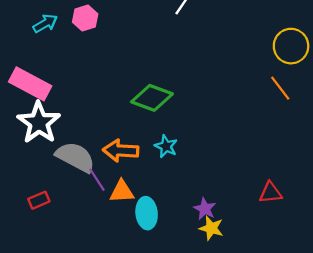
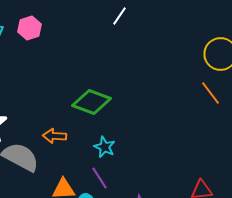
orange arrow: (121, 151) -> (55, 136), moved, size x0.7
purple line: (97, 180) -> (100, 178), moved

